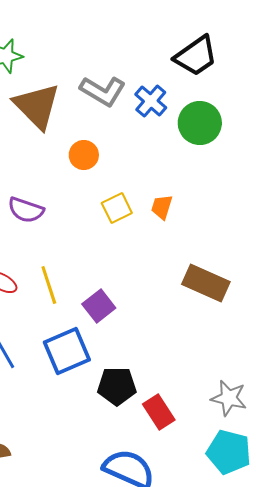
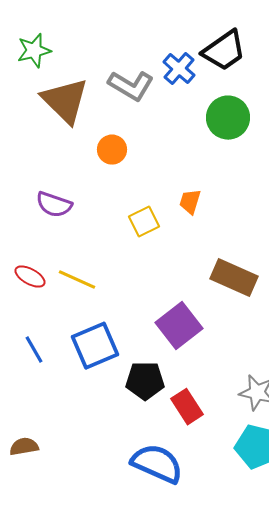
blue cross: (151, 101) -> (179, 69), moved
yellow square: (117, 208) -> (144, 222), moved
yellow line: (49, 285) -> (77, 280), turned -48
purple square: (99, 306) -> (179, 326), moved, size x1.4

